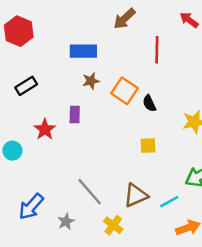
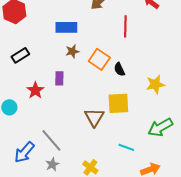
yellow square: (148, 146) -> (118, 103), size x1.6
gray line: (90, 192) -> (51, 140), moved
brown triangle: (136, 195) -> (94, 117), moved, turned -35
cyan line: (169, 202) -> (126, 147), moved, turned 49

